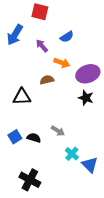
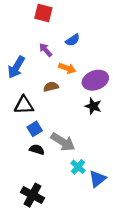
blue arrow: (15, 35) -> (16, 67), moved
gray arrow: (58, 131) -> (63, 142), size x1.6
blue square: (15, 137) -> (35, 129), moved
blue triangle: (90, 165) -> (98, 179), turned 36

